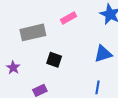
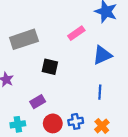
pink rectangle: (69, 18) -> (76, 33), moved

